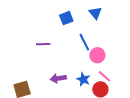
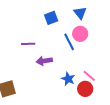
pink circle: (97, 55) -> (80, 34), moved
purple arrow: (58, 78) -> (44, 61), moved

